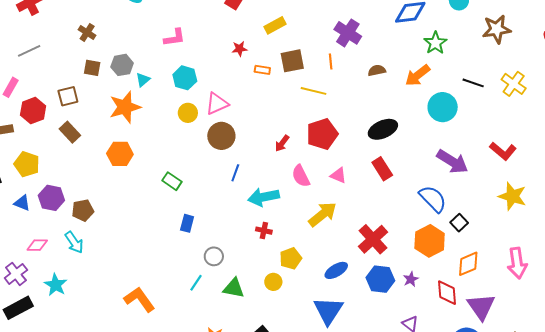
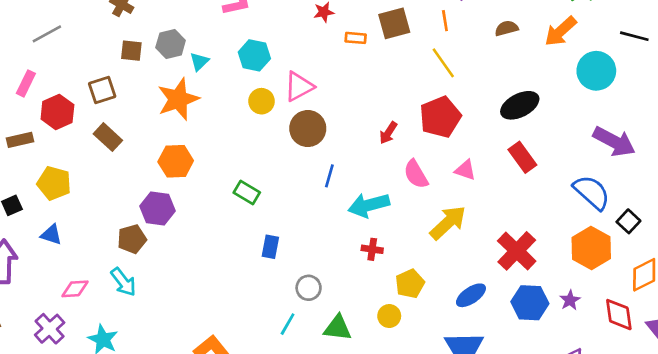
yellow line: (313, 91) -> (443, 63), moved, turned 45
purple hexagon: (51, 198) -> (158, 208), moved

